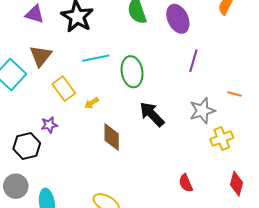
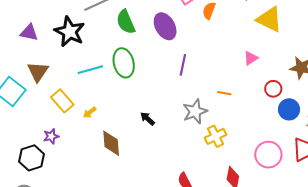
green ellipse: (132, 72) -> (124, 63), moved
black arrow: (152, 114) -> (148, 119), size x0.6

